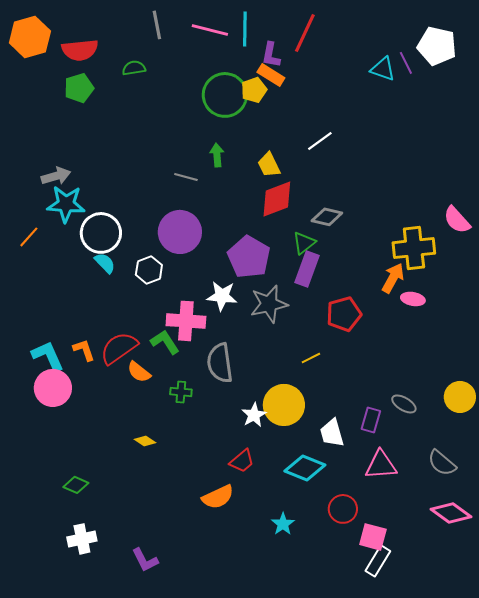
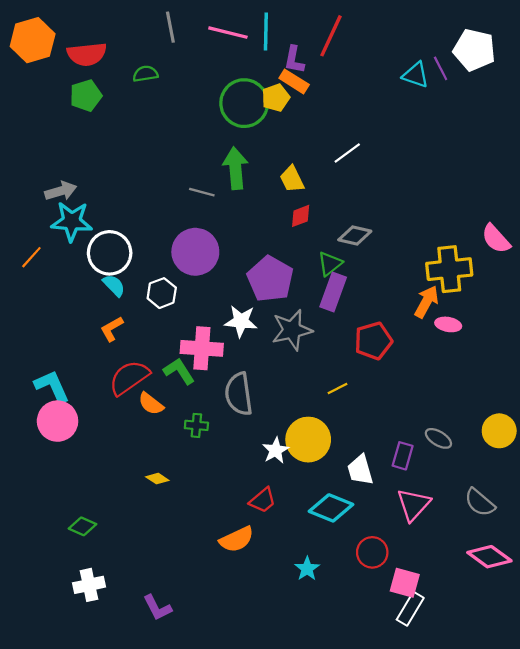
green arrow: (217, 155) -> (235, 168), size x1.6
red diamond: (277, 199) -> (301, 216), size x0.6
orange L-shape: (84, 350) -> (112, 329), moved, turned -100
pink triangle: (381, 465) -> (413, 505), turned -44

